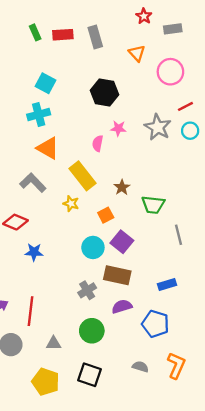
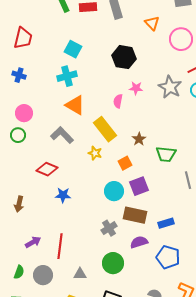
purple square: (122, 242) -> (139, 186), turned 30
blue rectangle: (167, 285) -> (166, 223), moved

